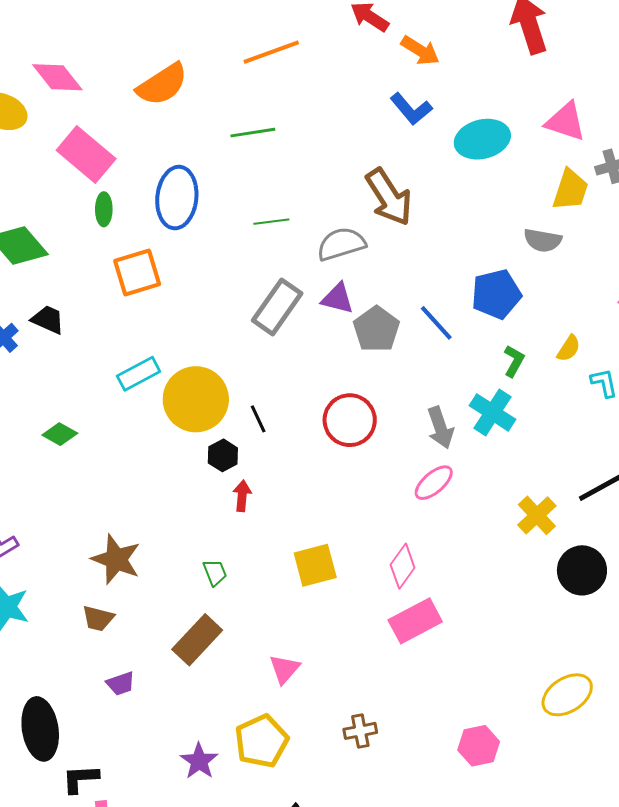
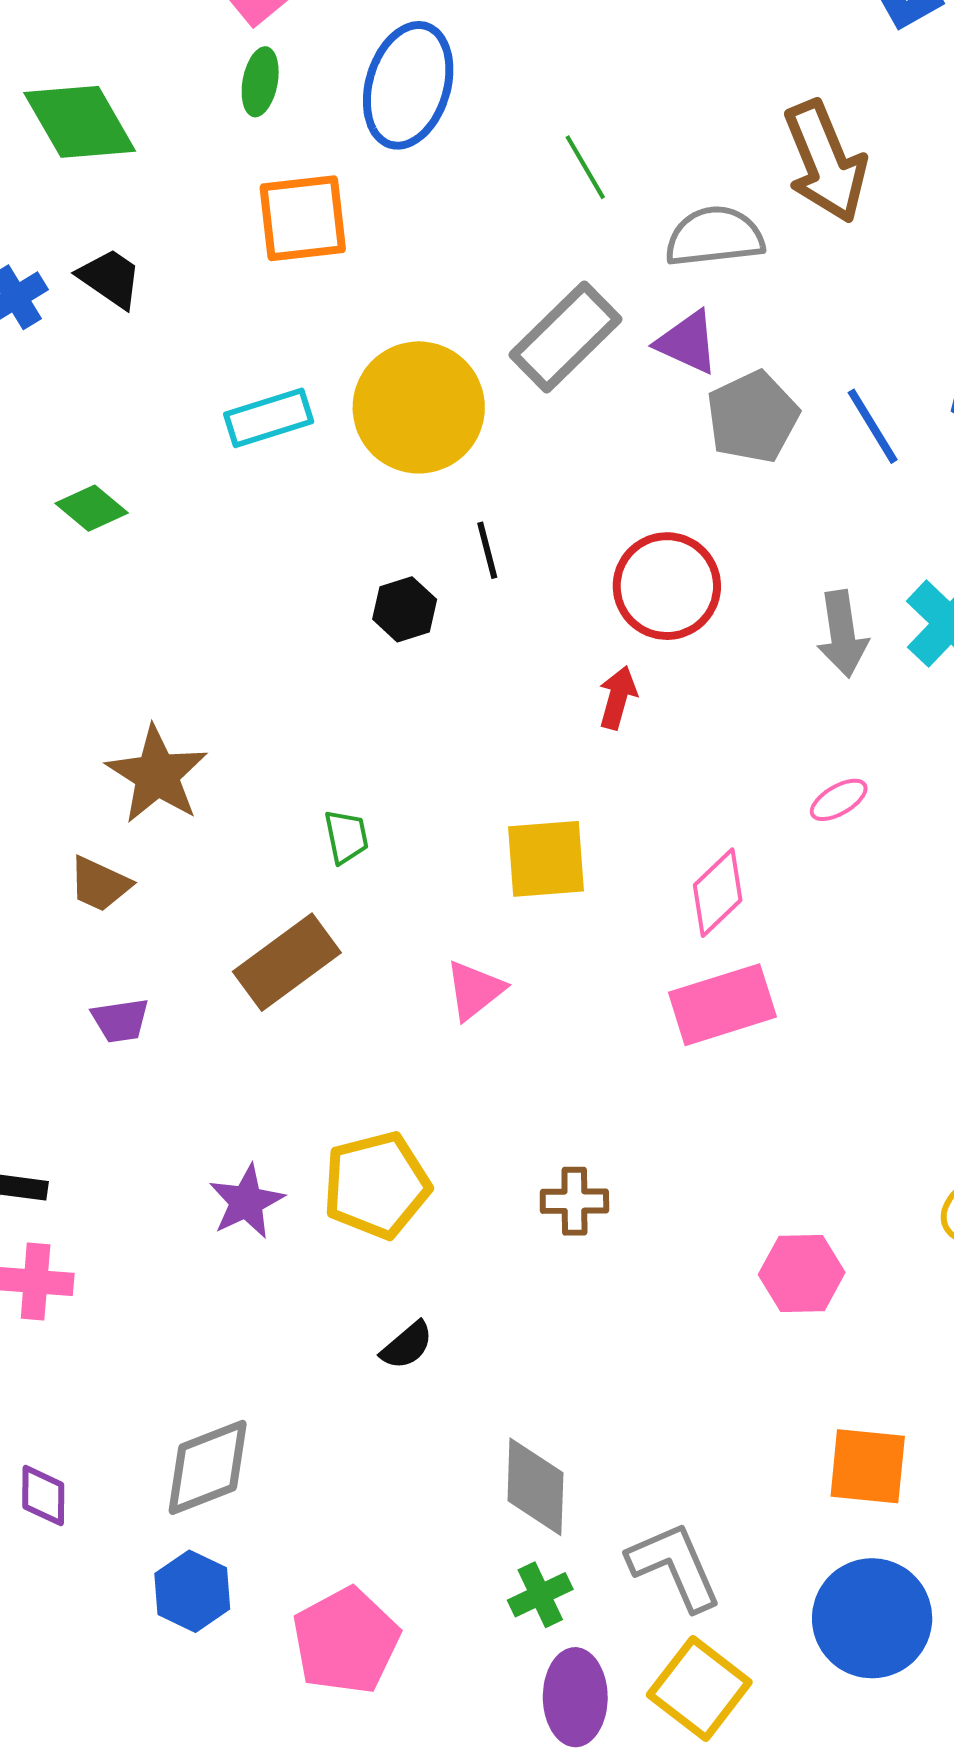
green line: (271, 222) -> (585, 167), turned 56
yellow circle: (196, 399) -> (419, 407), moved
pink ellipse: (434, 483) -> (839, 800), moved, size x0.7
red arrow: (242, 496) -> (618, 698), moved
pink triangle: (285, 669) -> (475, 990), moved

